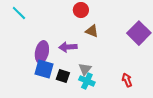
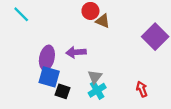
brown triangle: (92, 31) -> (103, 21), moved
black square: (63, 76) -> (63, 91), moved
cyan cross: (87, 81) -> (97, 90), turned 35

